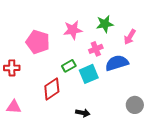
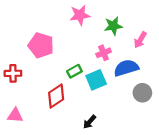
pink star: (73, 30) -> (80, 15), moved
gray circle: (135, 105) -> (142, 93), moved
black arrow: (83, 113) -> (90, 122), turned 120

